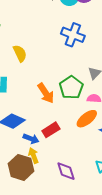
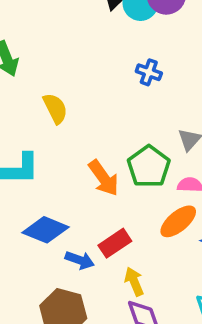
blue cross: (73, 35) -> (149, 72), size x0.6
yellow arrow: (33, 156) -> (134, 282), moved

